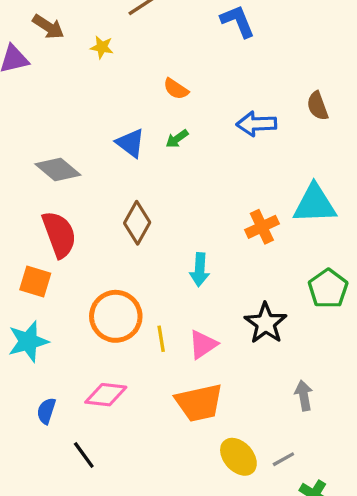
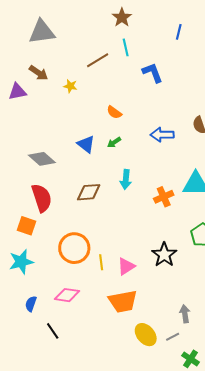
brown diamond: (137, 223) -> (89, 192), turned 55
cyan arrow: (200, 270) -> (126, 179), moved
gray arrow: (304, 396) -> (185, 314), moved

